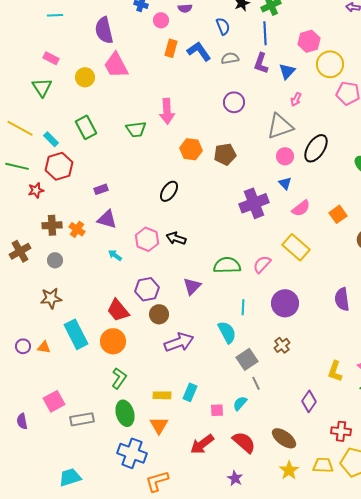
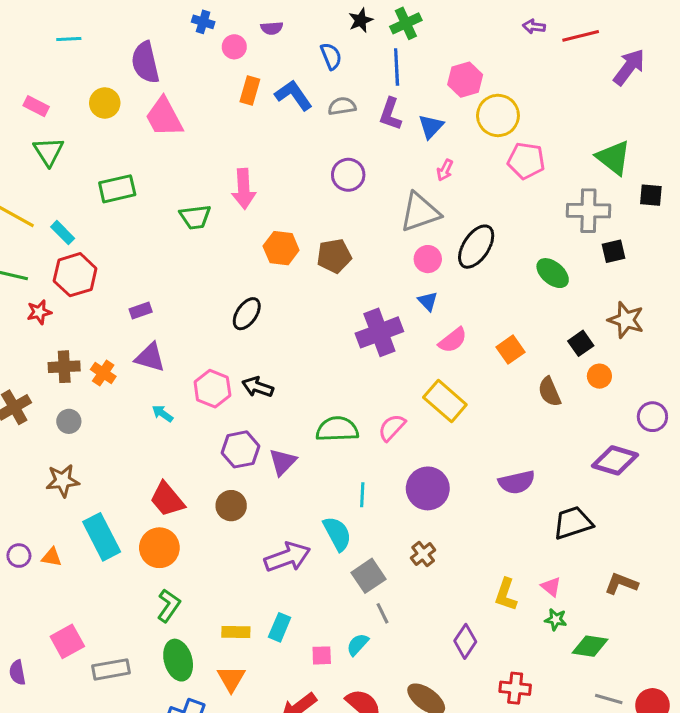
pink rectangle: (51, 58) -> (36, 106), moved
yellow circle: (85, 77) -> (105, 103), moved
green rectangle: (86, 127) -> (117, 189), moved, turned -75
purple hexagon: (147, 289) -> (241, 449), moved
purple semicircle: (342, 299) -> (517, 482), turned -95
purple arrow: (179, 342) -> (287, 557), moved

